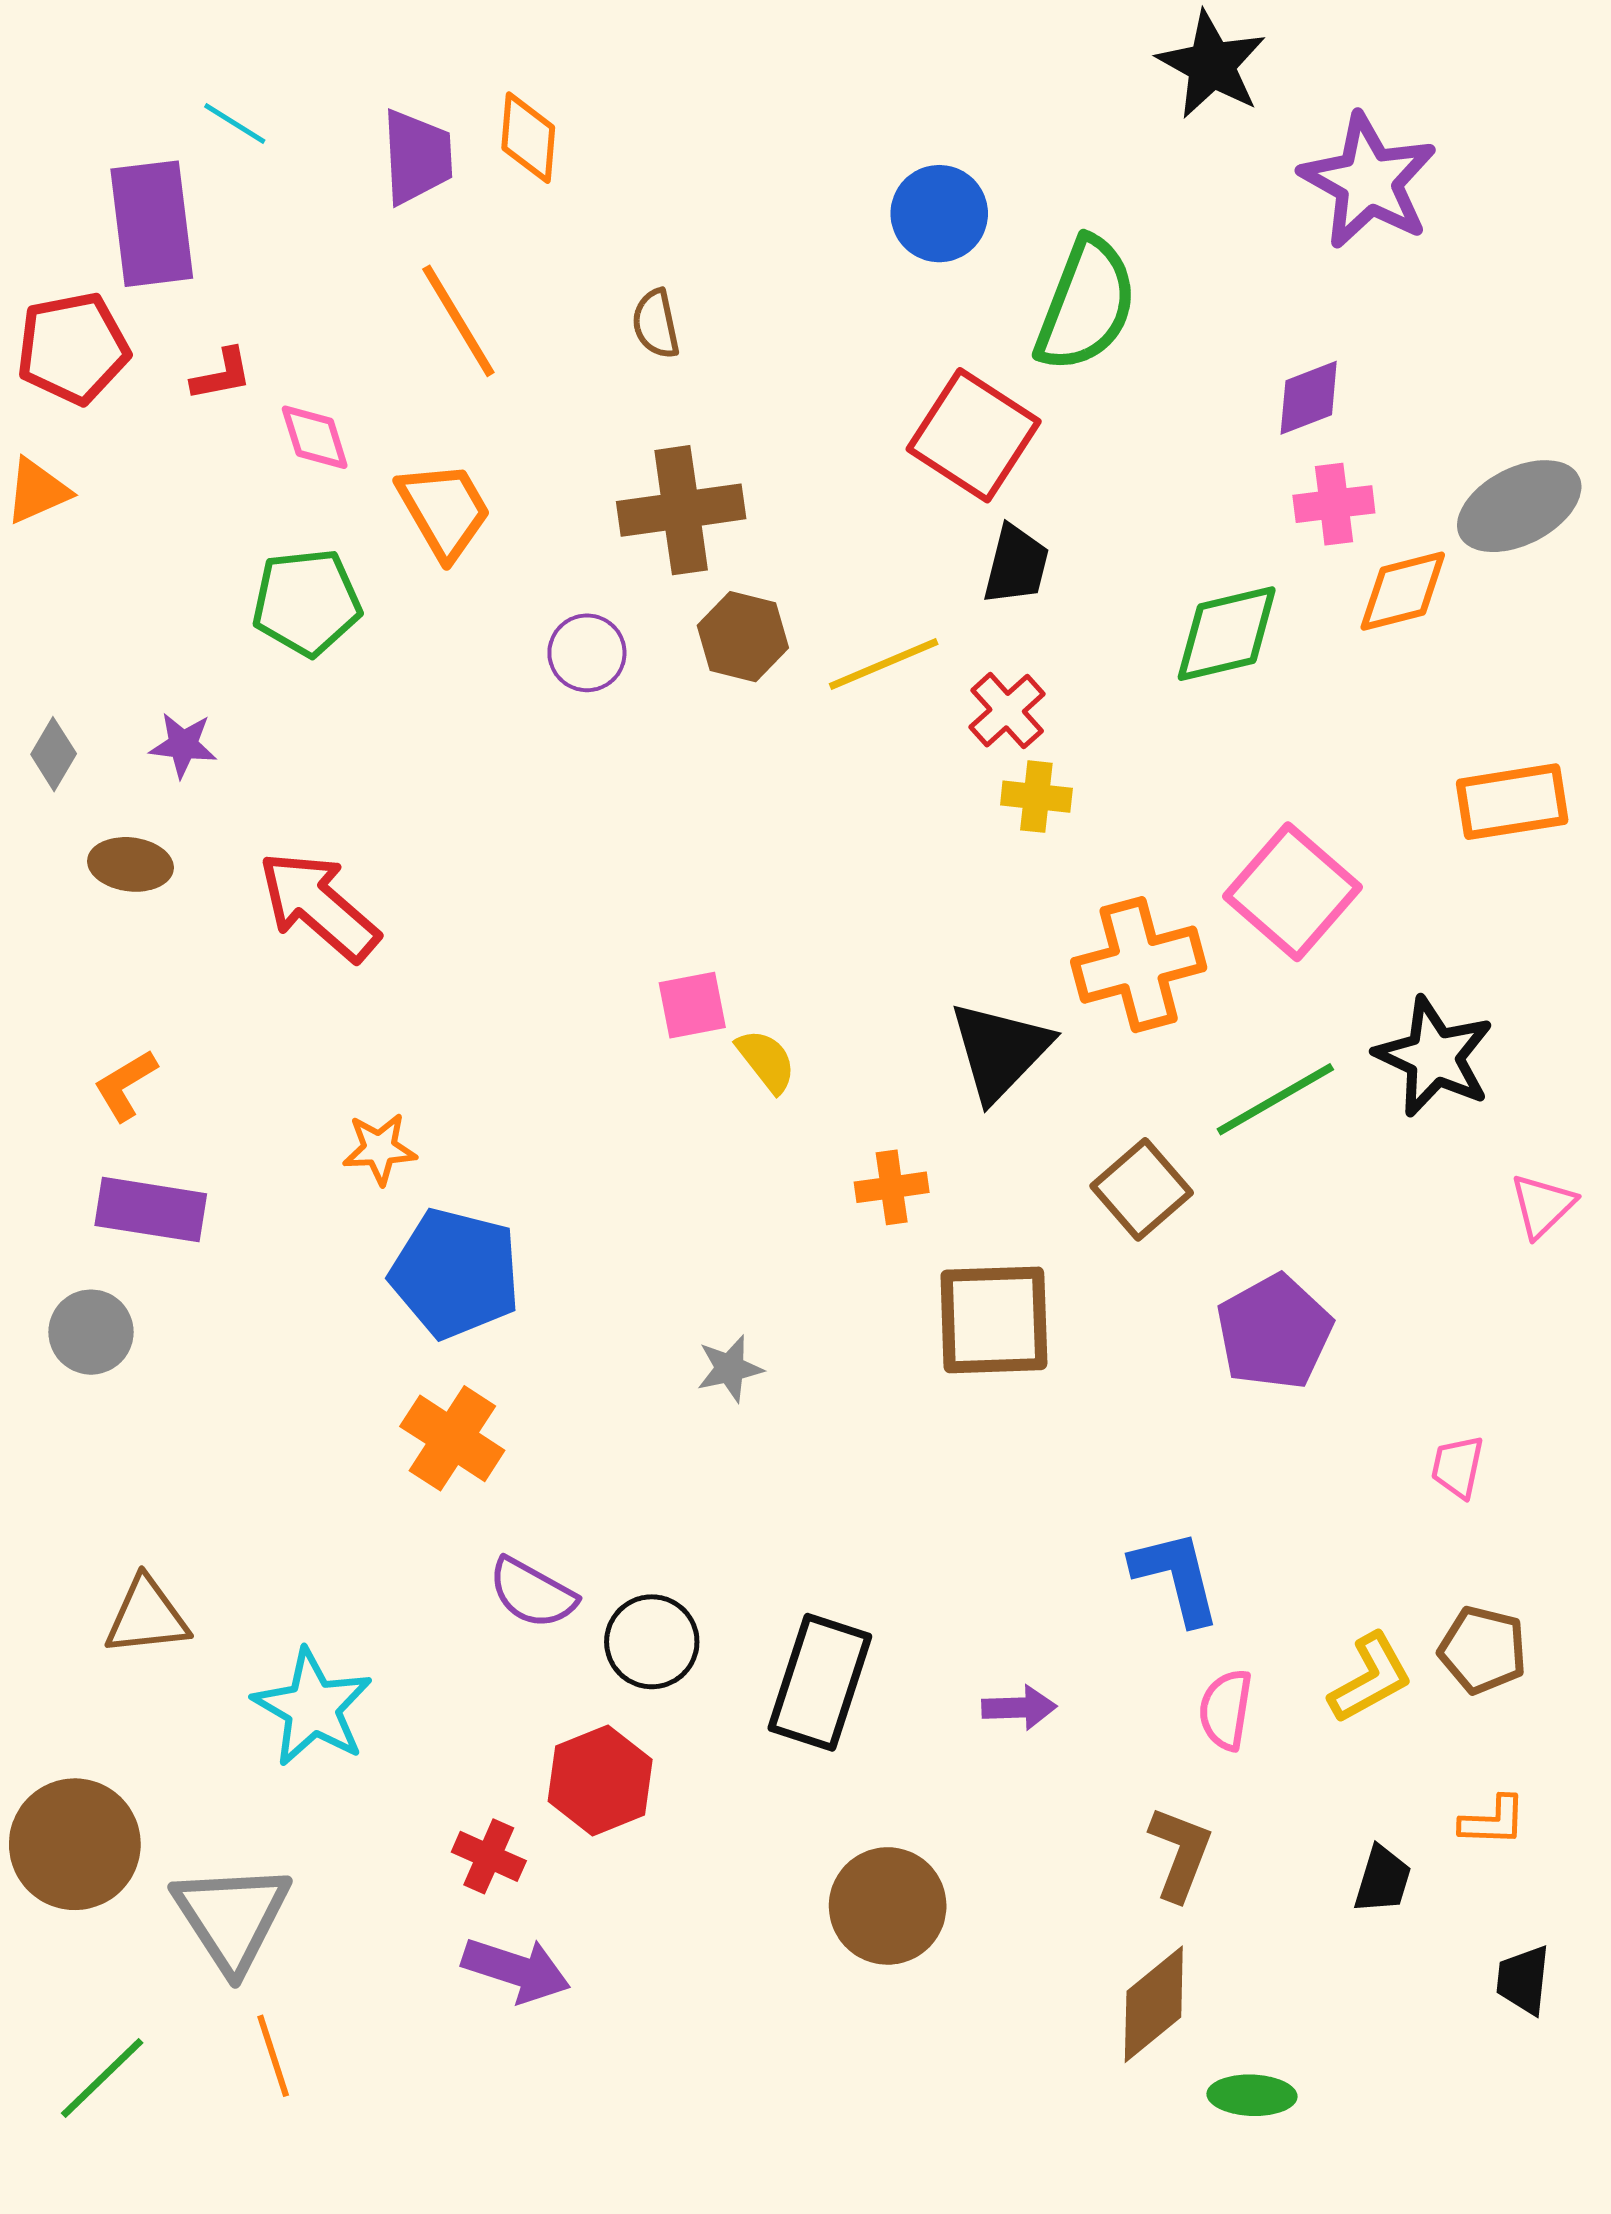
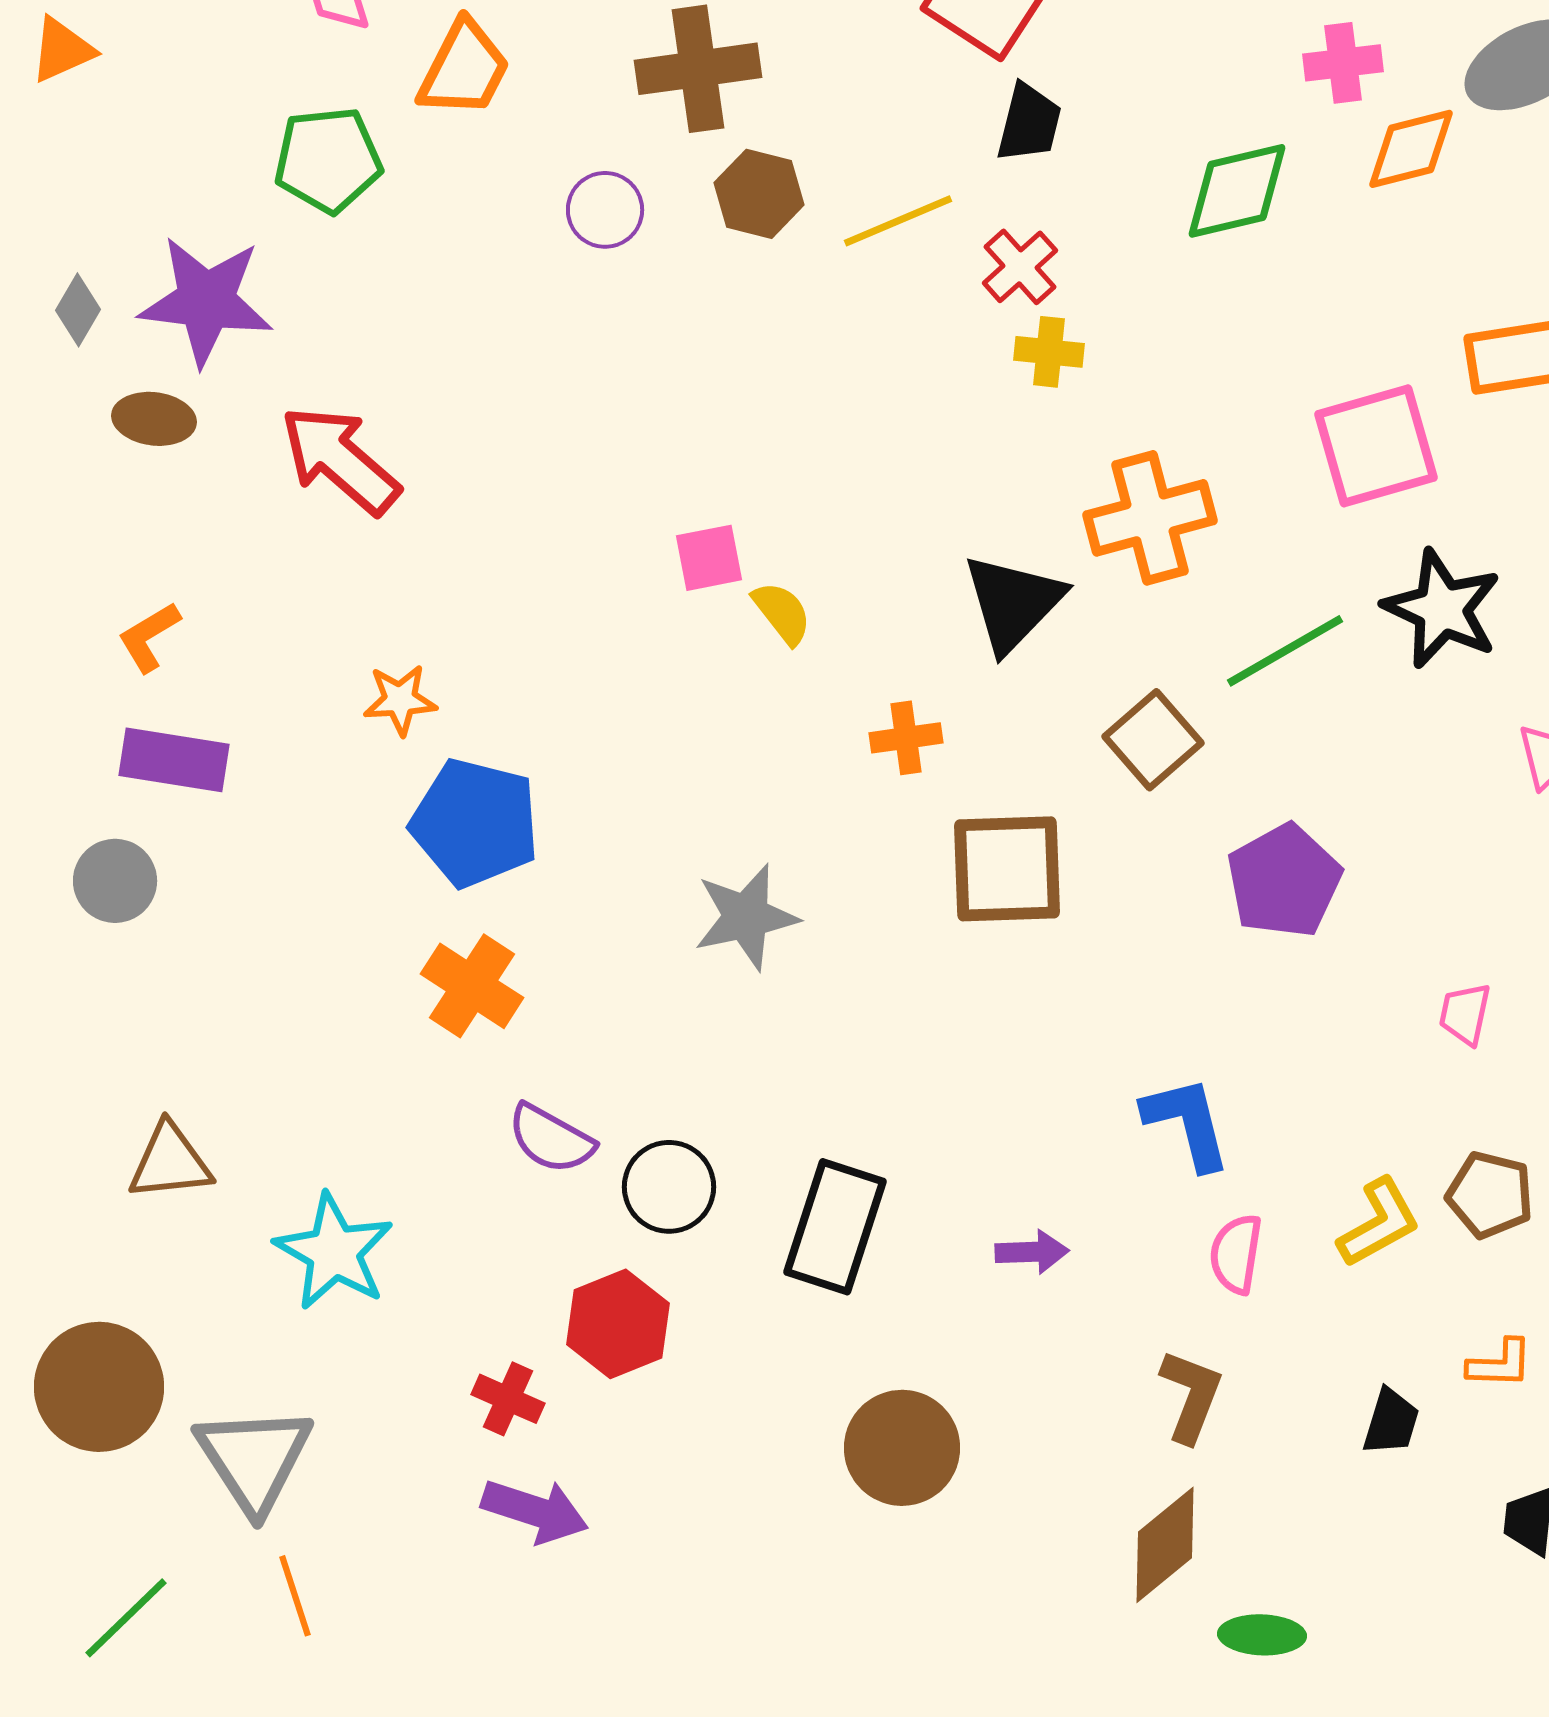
orange trapezoid: (444, 510) -> (464, 69), turned 57
purple star: (183, 745) -> (206, 301), size x2.0
pink square: (1292, 892) -> (1376, 446), moved, turned 33
gray star: (730, 1368) -> (746, 917), size x1.6

